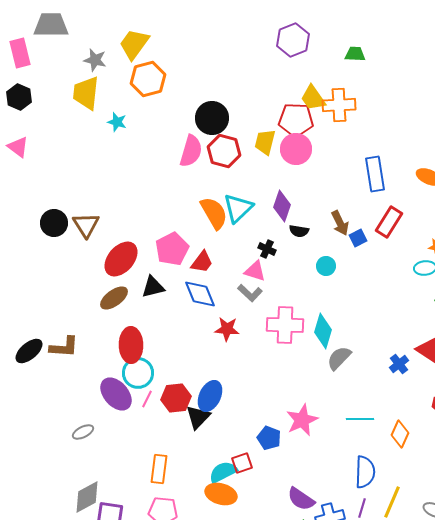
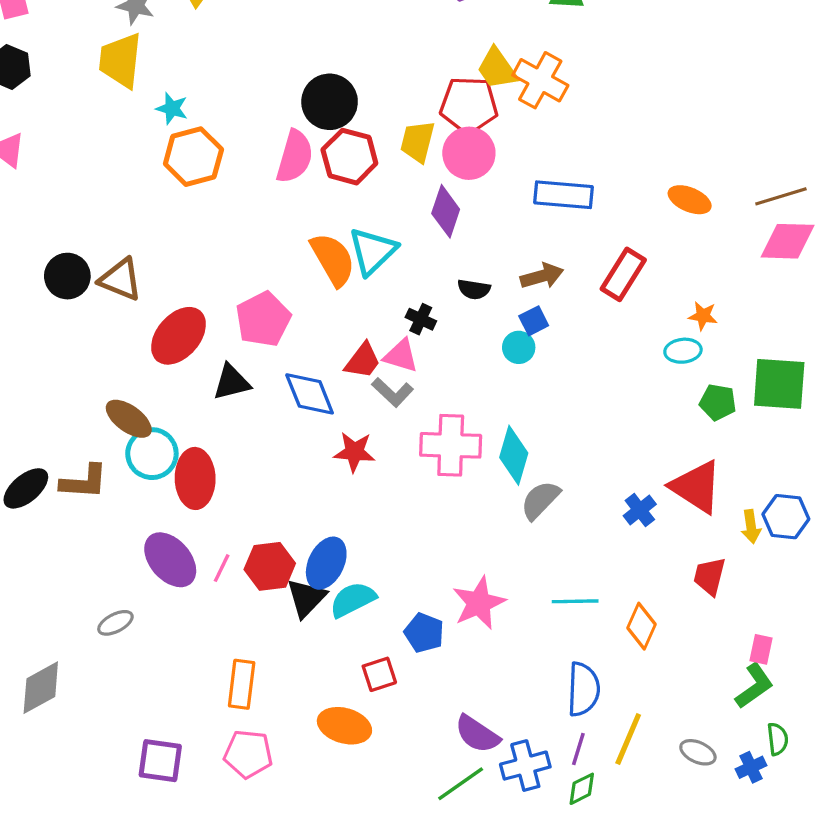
orange hexagon: (148, 79) -> (193, 157), moved
orange cross: (339, 105) -> (540, 80), turned 32
blue rectangle: (375, 174) -> (563, 195), moved, turned -76
purple diamond: (282, 206) -> (446, 211), moved
brown arrow: (340, 223) -> (542, 276), turned -80
brown triangle: (86, 225) -> (120, 279), turned -36
blue square: (358, 238) -> (534, 321), moved
red trapezoid: (202, 262) -> (363, 361), moved
brown ellipse: (114, 298) -> (129, 419), moved, turned 72
cyan circle: (138, 373) -> (152, 454), moved
cyan semicircle: (223, 472) -> (353, 600), moved
gray diamond: (87, 497) -> (41, 688), moved

